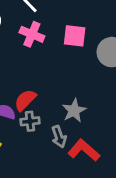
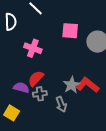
pink cross: (32, 34) -> (33, 48), moved
red L-shape: (84, 150) -> (88, 85), moved

